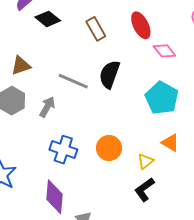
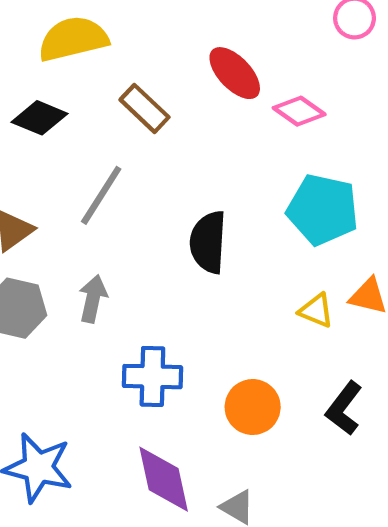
black semicircle: (110, 74) -> (208, 242), moved
gray line: (73, 81) -> (101, 195), moved, turned -64
orange circle: (109, 148) -> (253, 407), moved
yellow triangle: (145, 161) -> (316, 311), moved, turned -42

